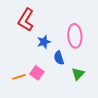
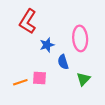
pink square: (37, 73) -> (40, 78), turned -32

